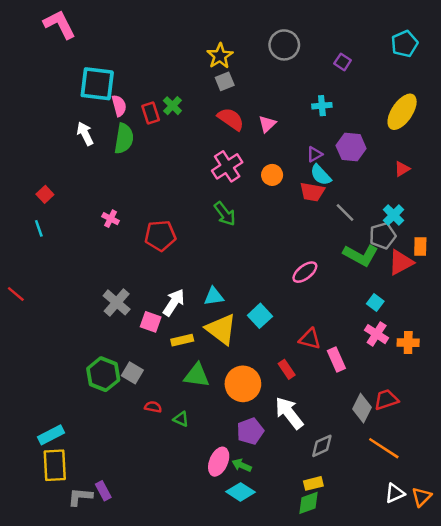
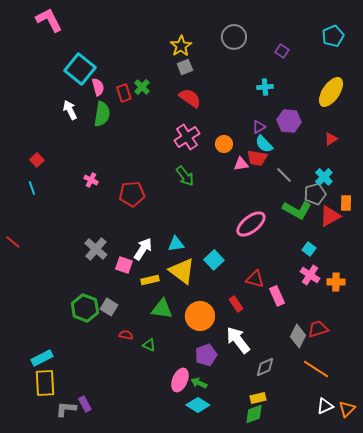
cyan square: (97, 84) -> (80, 69), turned 32
pink triangle: (267, 124) -> (241, 164), moved, turned 35
pink ellipse: (305, 272) -> (251, 224), size x1.4

